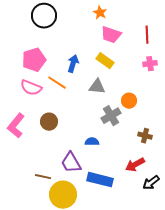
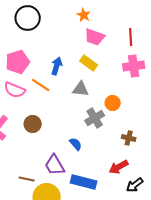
pink cross: (150, 64) -> (134, 66), size x1.5
blue semicircle: (92, 142) -> (76, 144), turned 48

